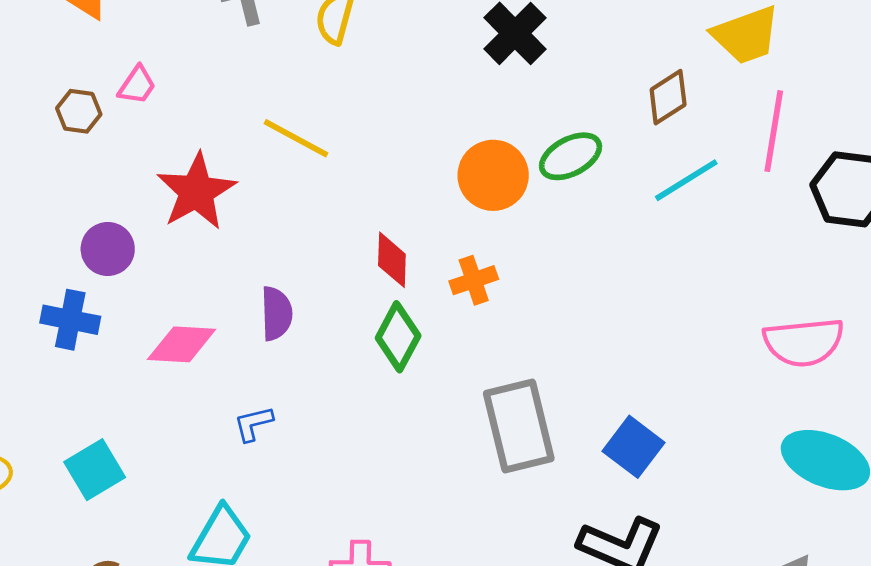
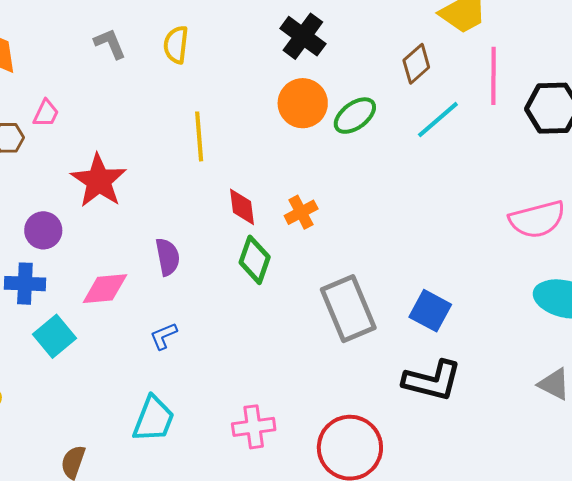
yellow line: (296, 138) -> (199, 136), moved, turned 66
orange circle: (493, 175) -> (303, 103), moved
cyan square: (95, 470) -> (55, 336), moved

